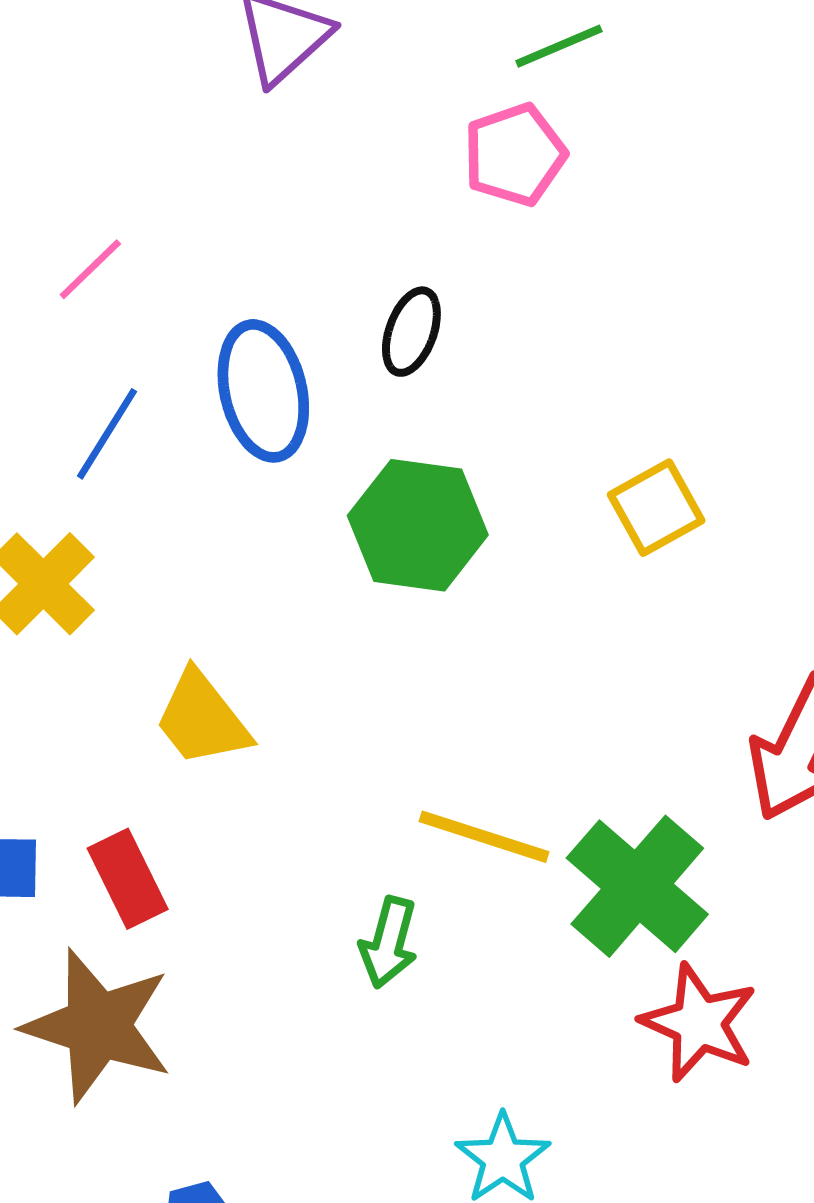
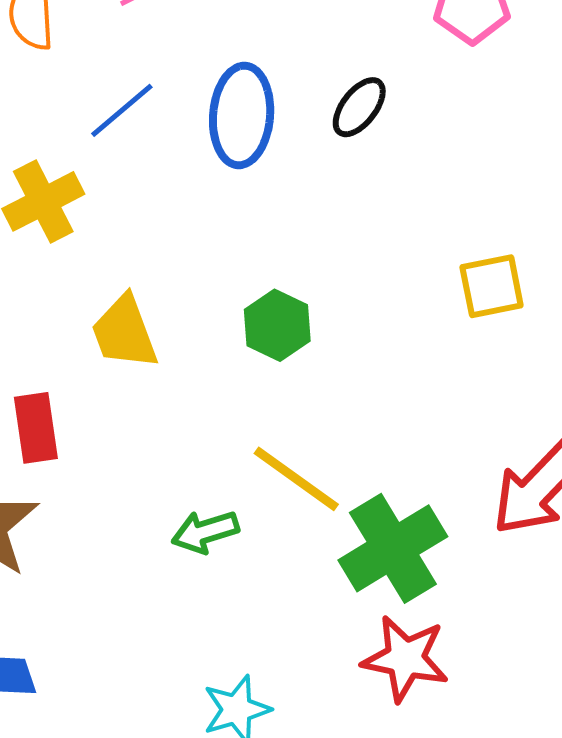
green hexagon: (418, 525) -> (277, 325), moved, size x0.7
green arrow: (389, 942) -> (205, 532), turned 40
red star: (699, 1023) -> (405, 658), turned -30

